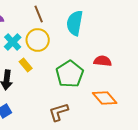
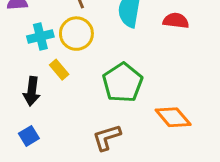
cyan cross: (13, 42) -> (40, 36), turned 30
red semicircle: (103, 61) -> (176, 21), moved

